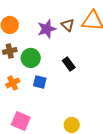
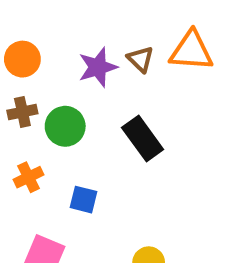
black rectangle: (69, 64) -> (143, 138), size x1.5
blue square: (40, 82) -> (83, 200), moved

